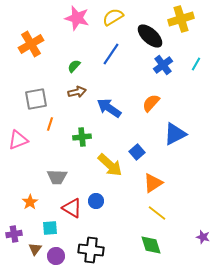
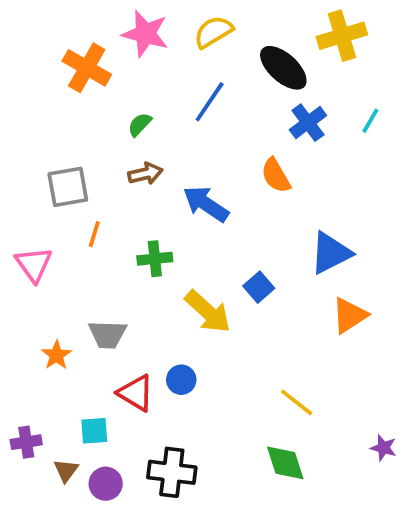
orange cross: (31, 44) -> (87, 68), moved, turned -30
orange semicircle: (151, 103) -> (276, 176), moved, turned -72
pink triangle: (18, 140) -> (34, 264), turned -45
orange triangle: (153, 183) -> (350, 315), moved
orange star: (30, 202) -> (56, 355), moved

